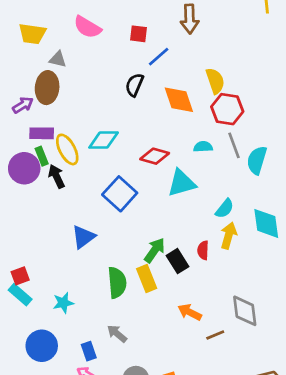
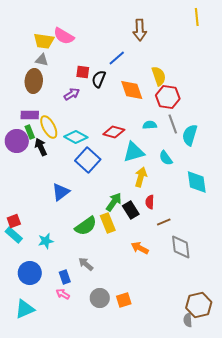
yellow trapezoid: (32, 34) -> (44, 41), moved
red square: (139, 34) -> (83, 72), moved
purple arrow: (23, 105) -> (72, 94), moved
cyan diamond: (104, 140) -> (76, 137), moved, turned 30
cyan semicircle: (225, 209) -> (166, 158), moved, turned 105
yellow arrow: (229, 235) -> (141, 177), moved
green semicircle: (117, 283) -> (86, 226), turned 60
brown line: (215, 335) -> (164, 222), moved

